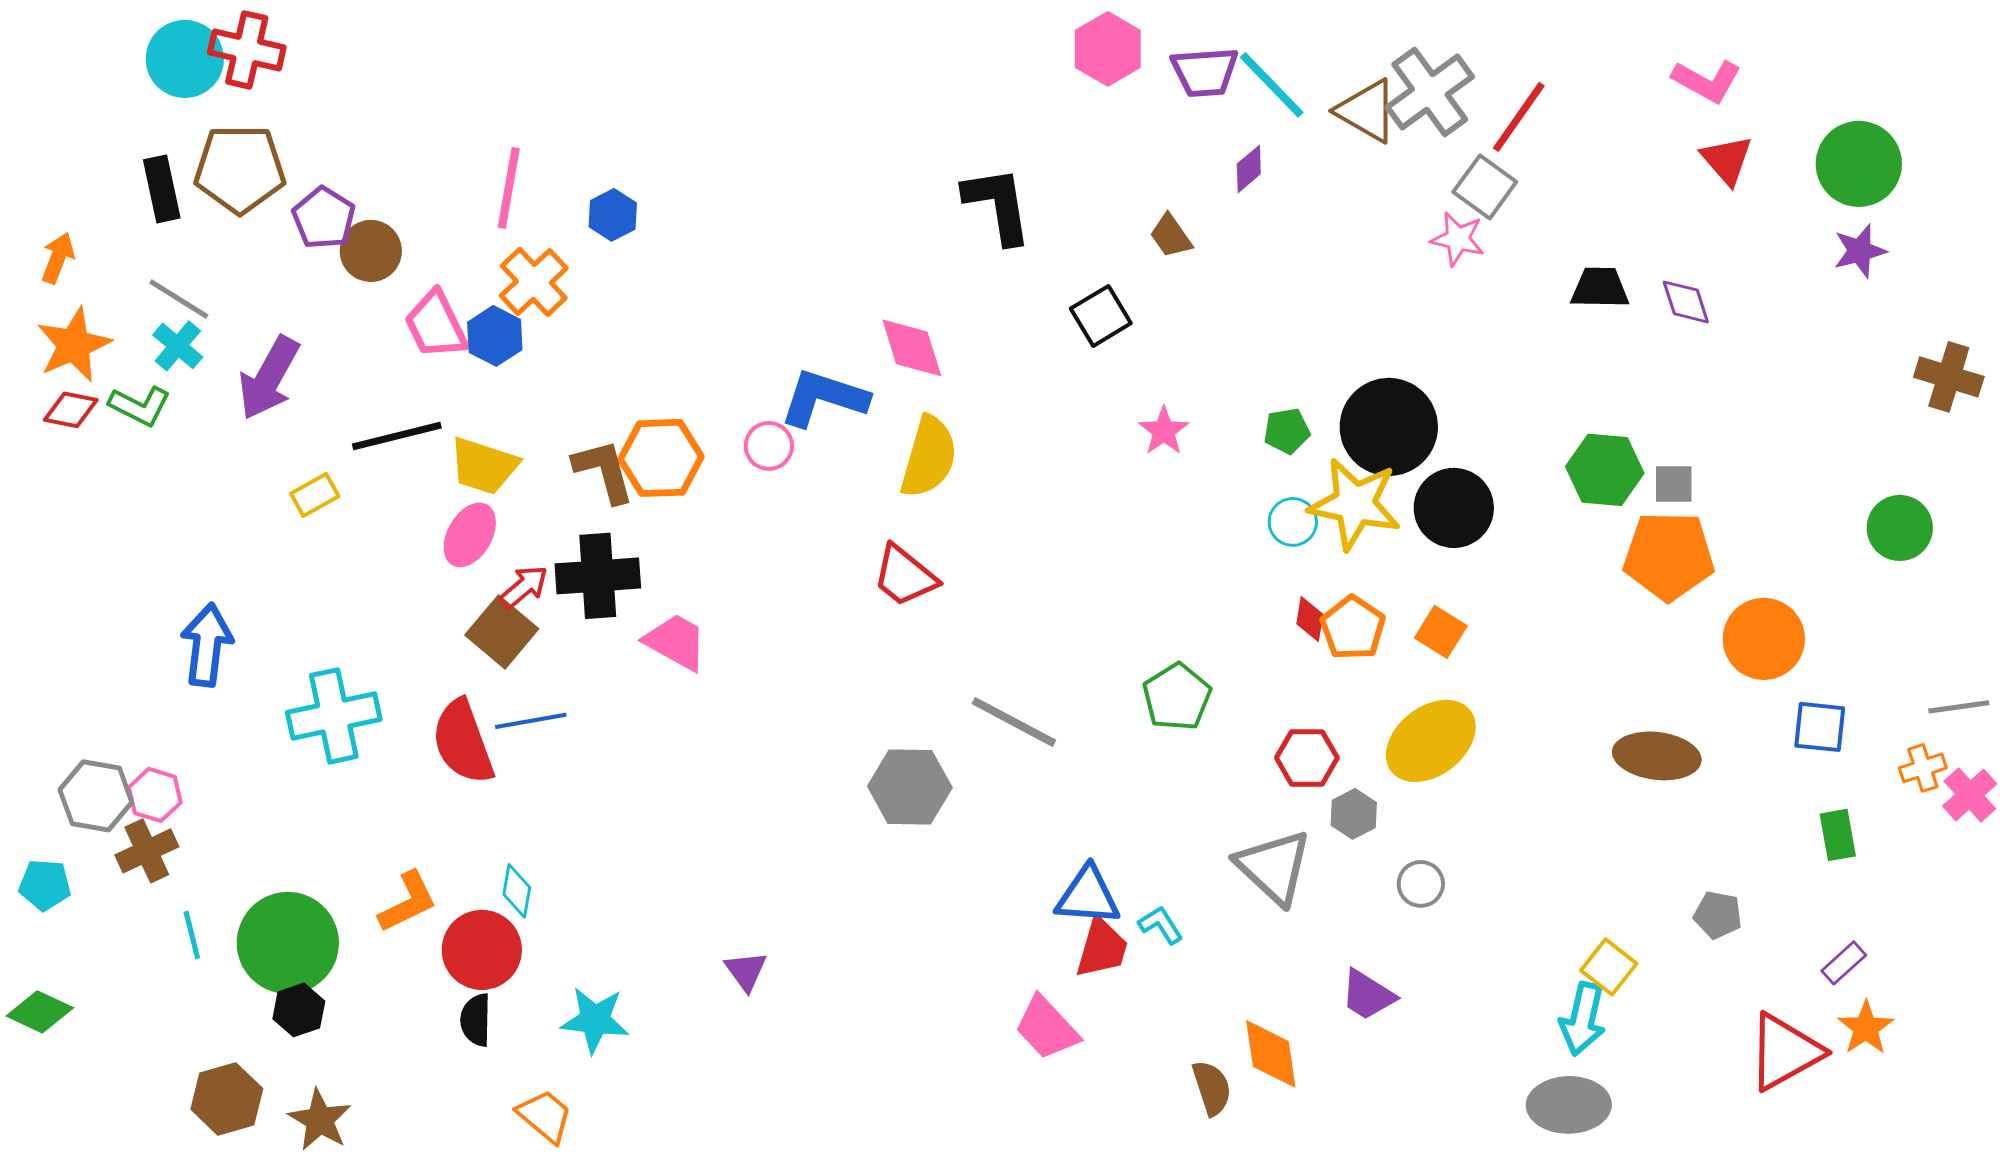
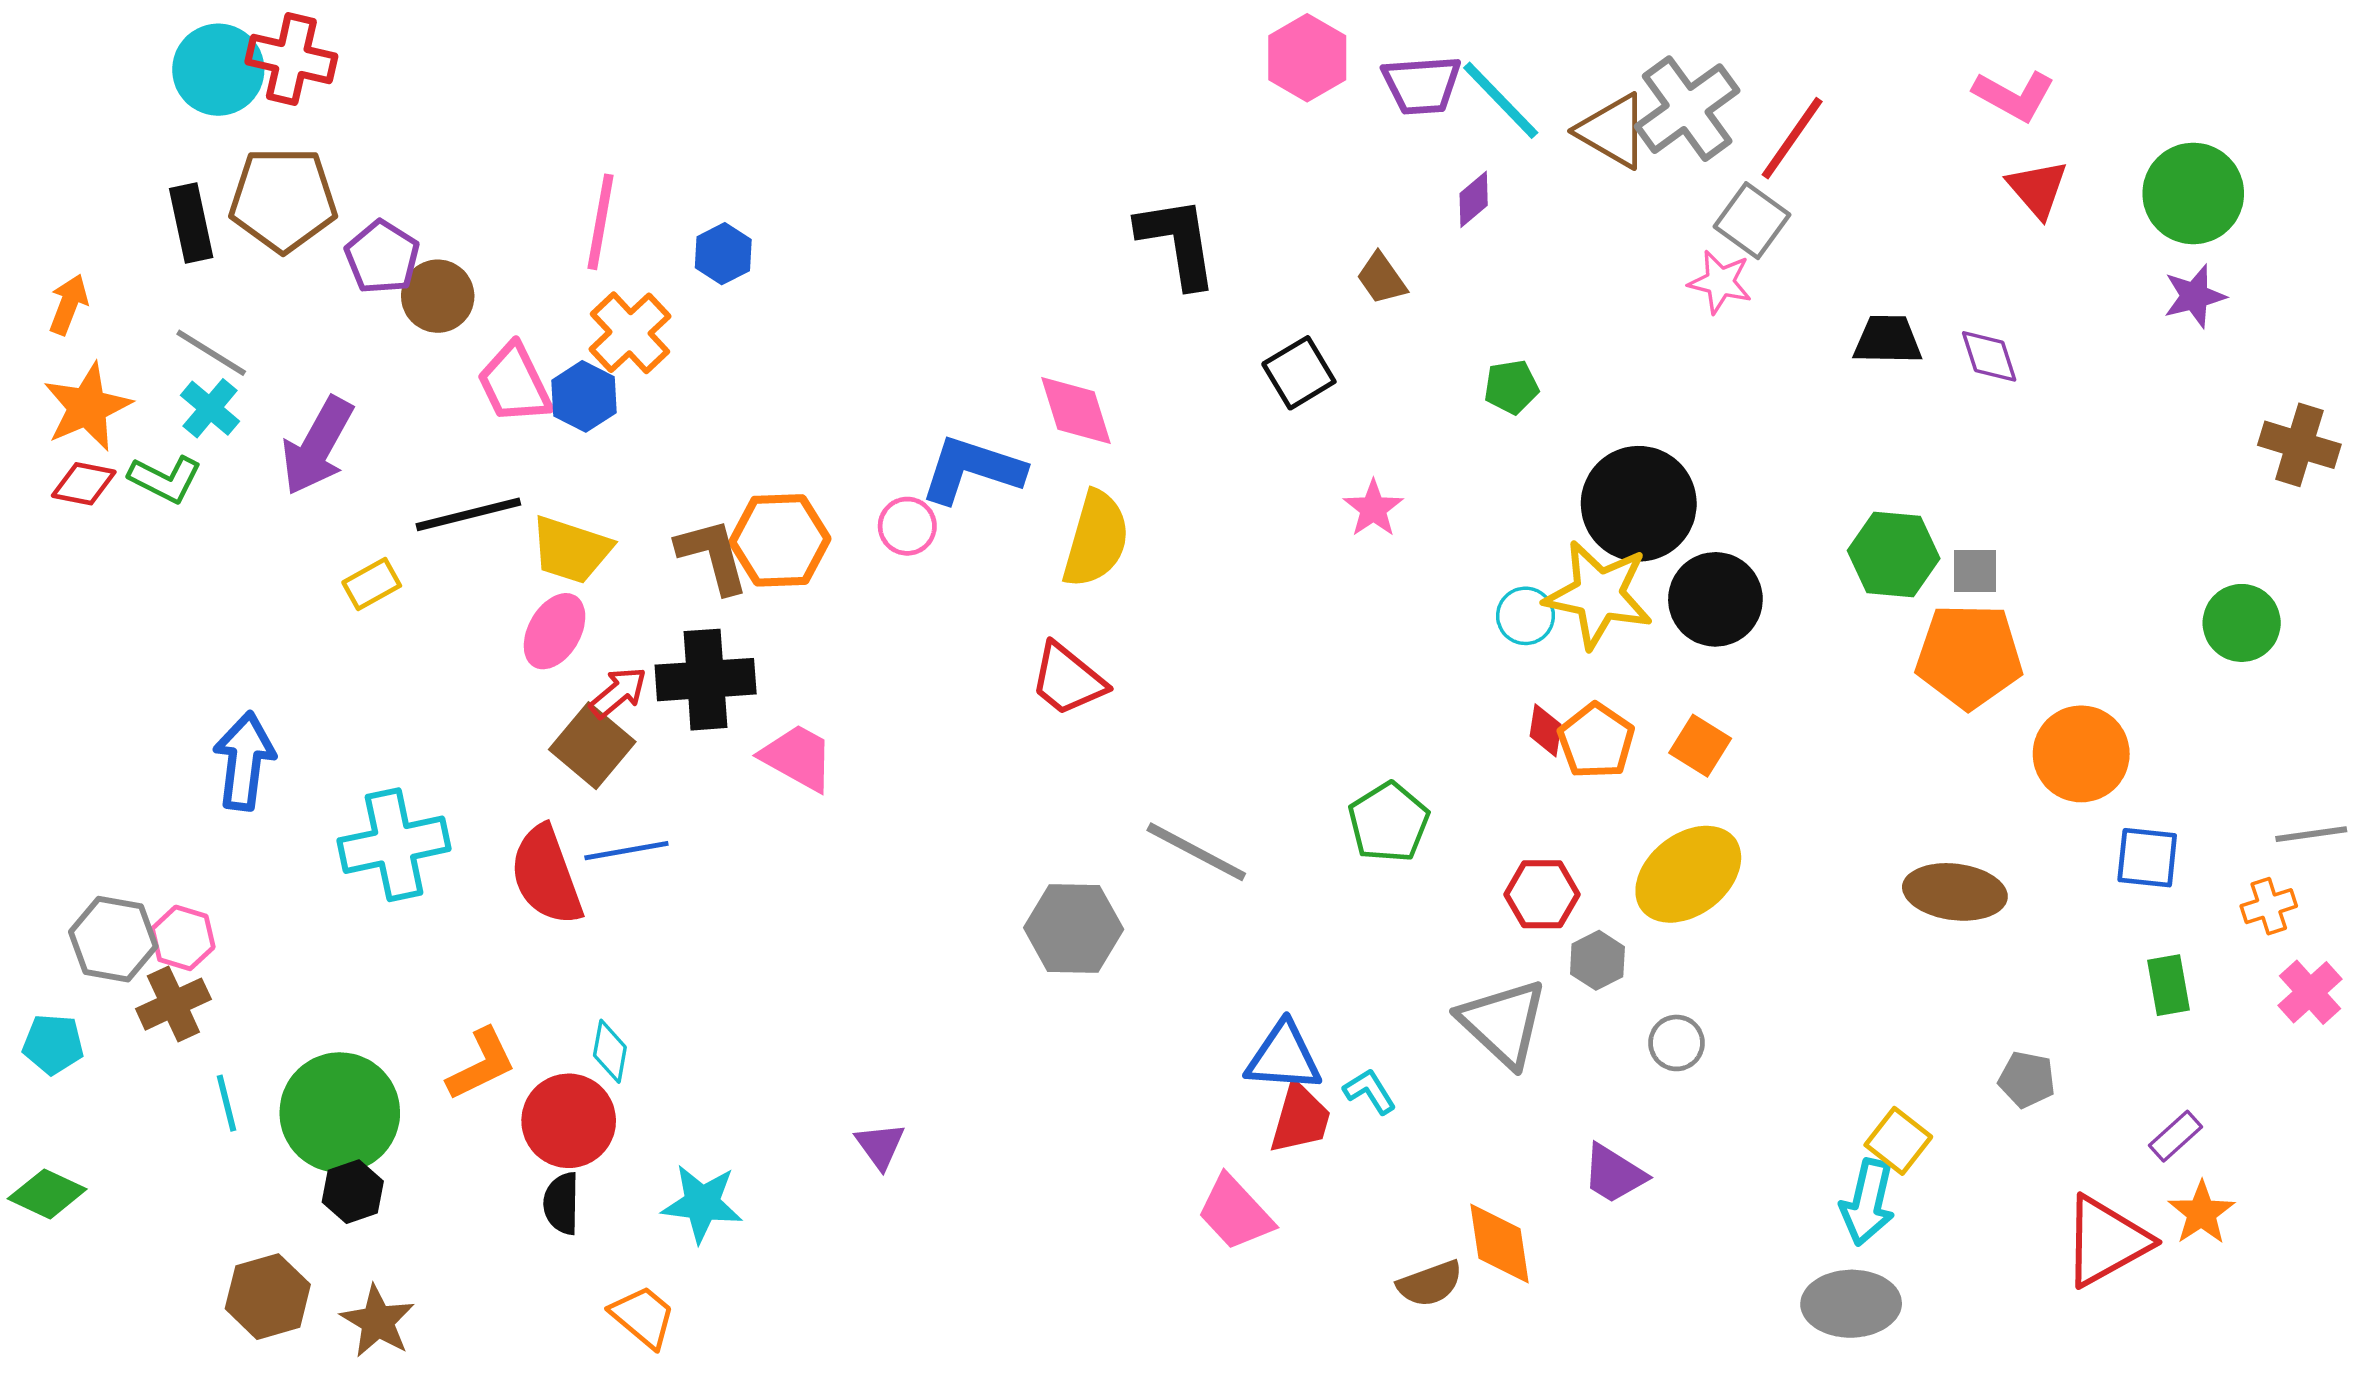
green pentagon: (1287, 431) -> (1511, 387), moved
pink cross: (1970, 795) -> (2310, 992), moved
brown semicircle: (1212, 1088) -> (1430, 1284), turned 88

